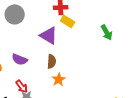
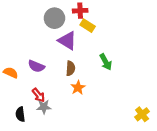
gray circle: (15, 14) -> (54, 18), moved
green arrow: (107, 32) -> (106, 62), moved

